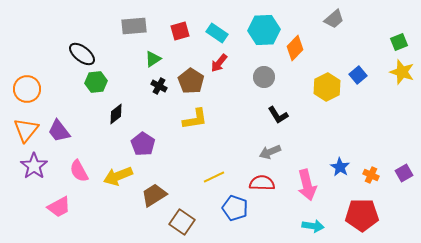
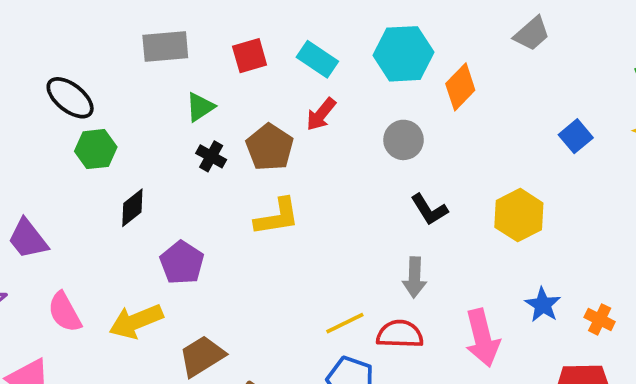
yellow hexagon: (327, 87) -> (519, 215), moved
gray arrow: (270, 152) -> (415, 277), turned -65
yellow line: (214, 177) -> (345, 323), moved

